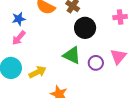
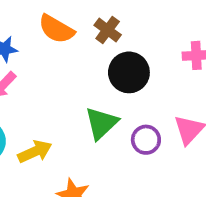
green triangle: (72, 55) -> (101, 123), turned 48

